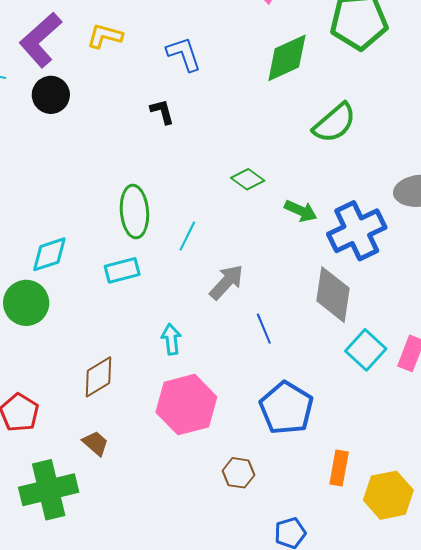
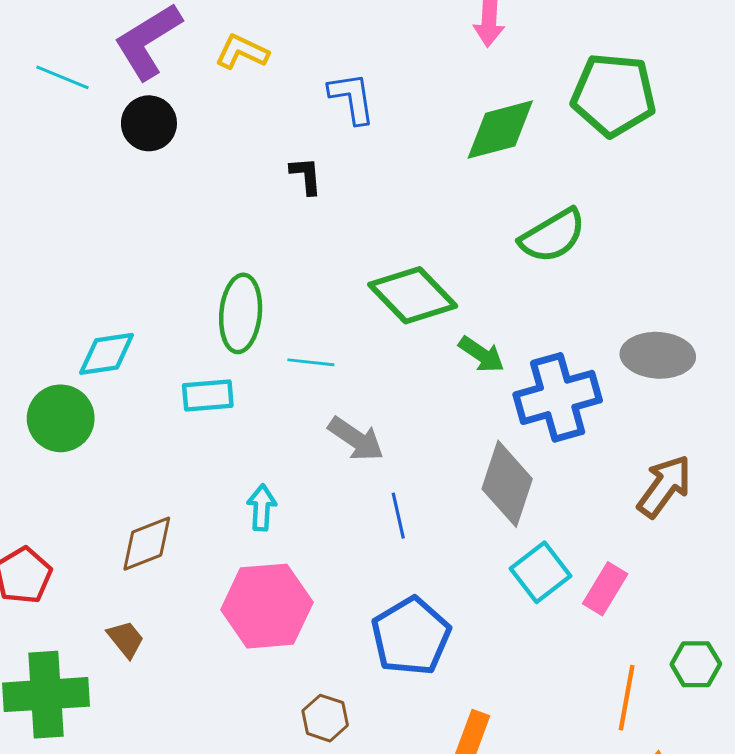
green diamond: (248, 179) -> (413, 295), size x1.8
cyan line: (187, 236) -> (311, 362), turned 60
gray arrow: (227, 282) -> (356, 439), turned 72

